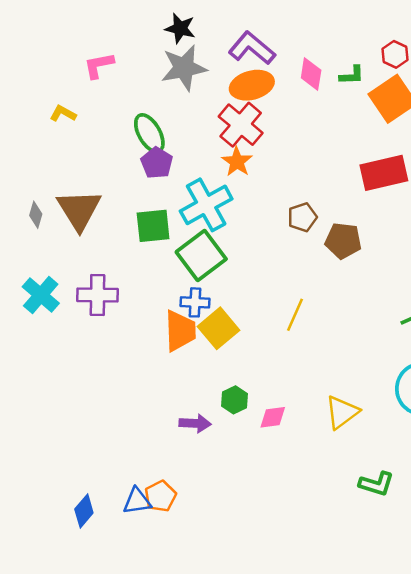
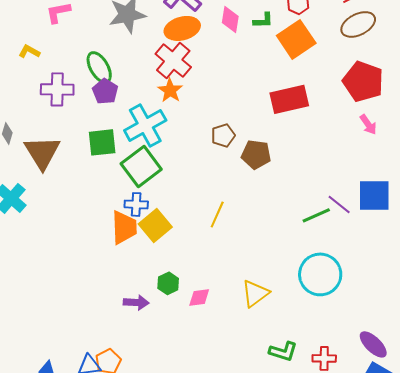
brown triangle: (79, 210) -> (42, 152), moved
purple cross: (98, 295) -> (57, 89), moved

